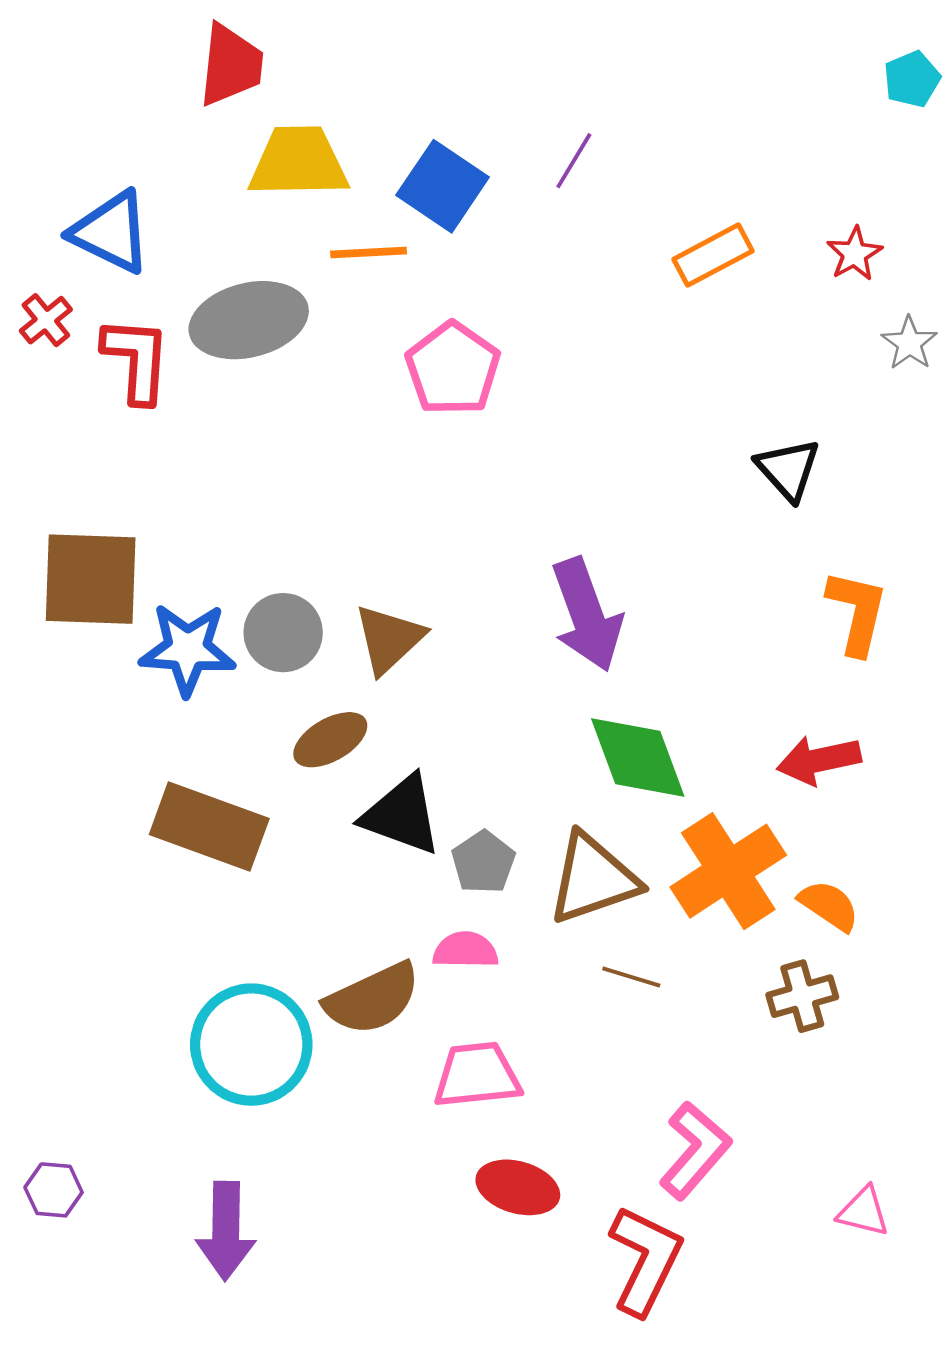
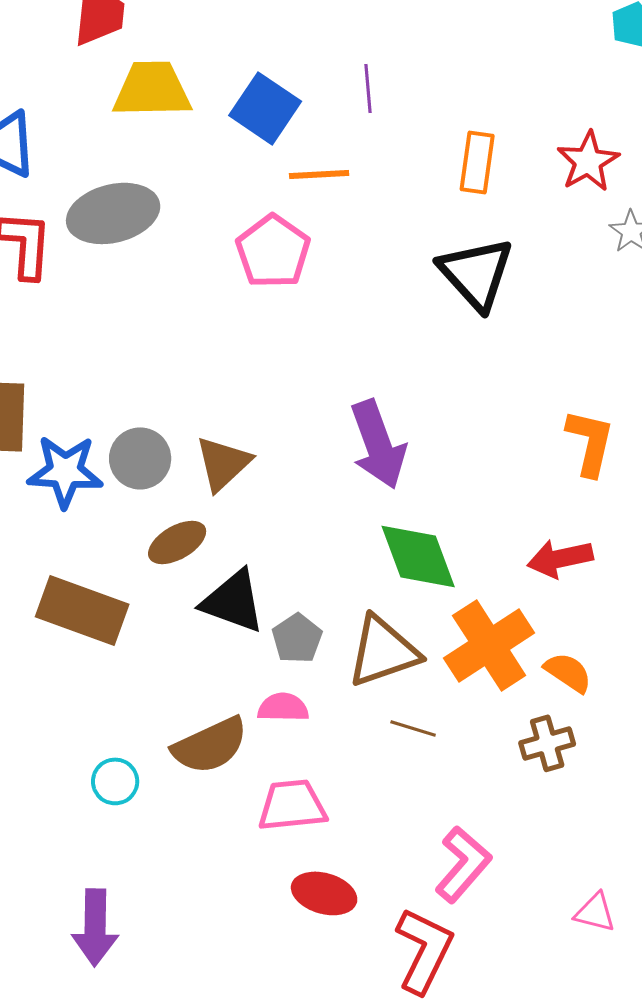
purple line: (574, 161) -> (368, 88), turned -36
orange line: (369, 253) -> (319, 174), moved
red star: (855, 254) -> (588, 161), size x1.4
orange rectangle: (713, 255) -> (477, 162), turned -54
black triangle: (788, 469) -> (476, 273), moved, size x1.5
cyan circle: (251, 1045) -> (115, 781), size x0.5

